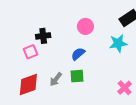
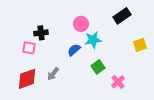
cyan star: (118, 43) -> (93, 40), moved
pink square: (30, 52) -> (29, 48), turned 32
green square: (77, 76) -> (98, 67), moved, turned -32

